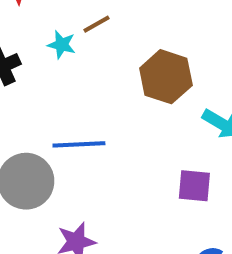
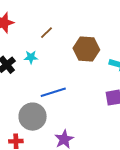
cyan star: (62, 45) -> (31, 57), moved

